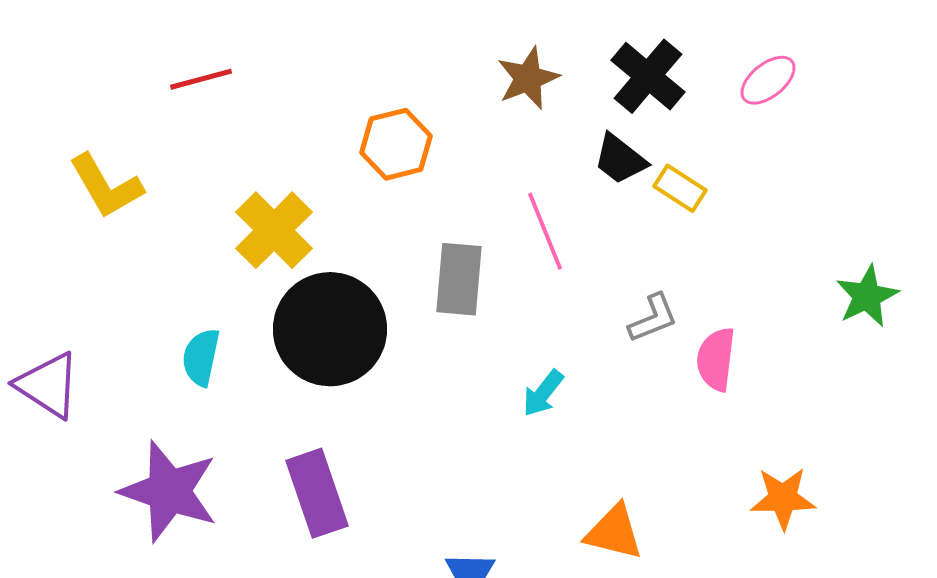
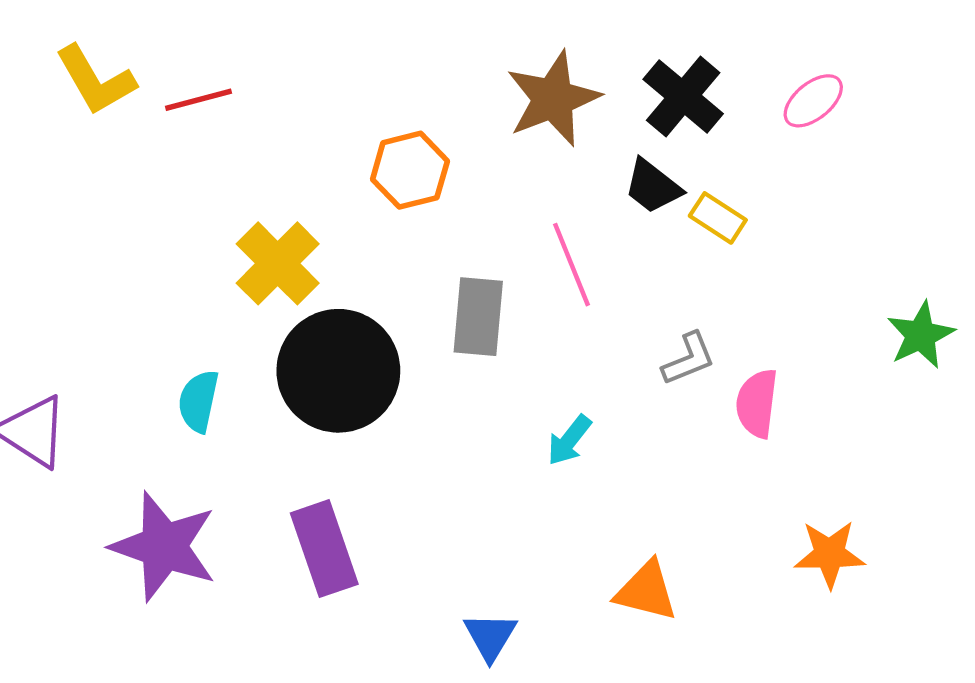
brown star: (528, 78) -> (553, 99), size x1.4
yellow L-shape: (106, 186) -> (96, 80), moved

